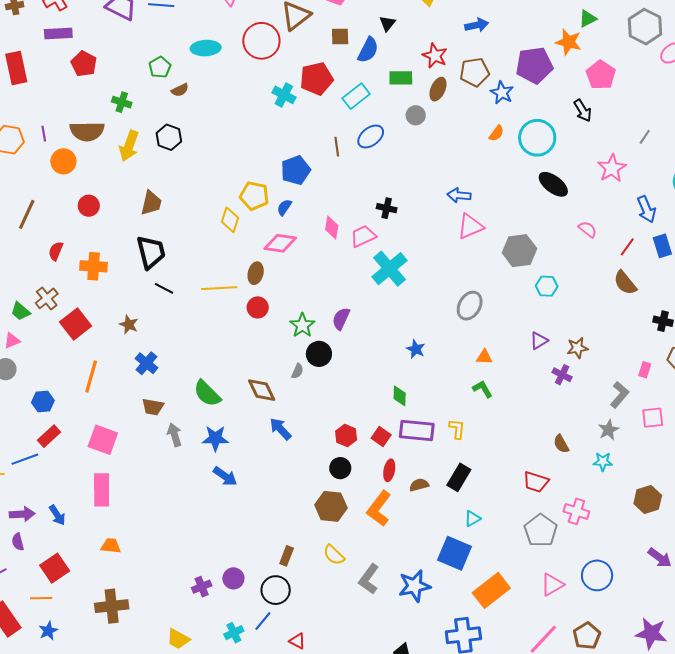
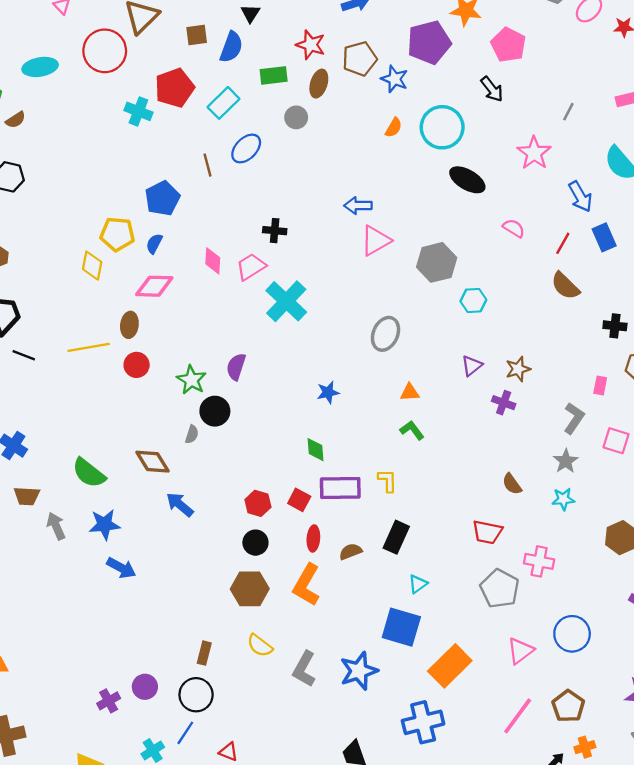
blue star: (416, 349) -> (328, 392), turned -30
pink square: (653, 418) -> (616, 441), turned 30

